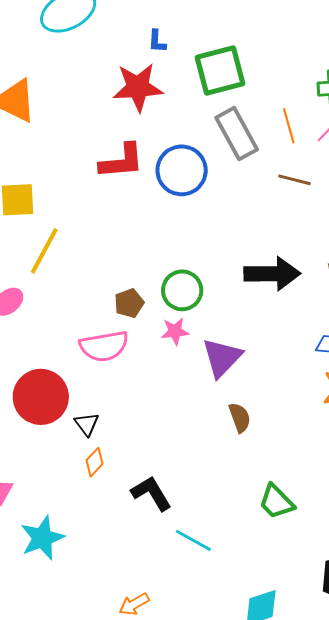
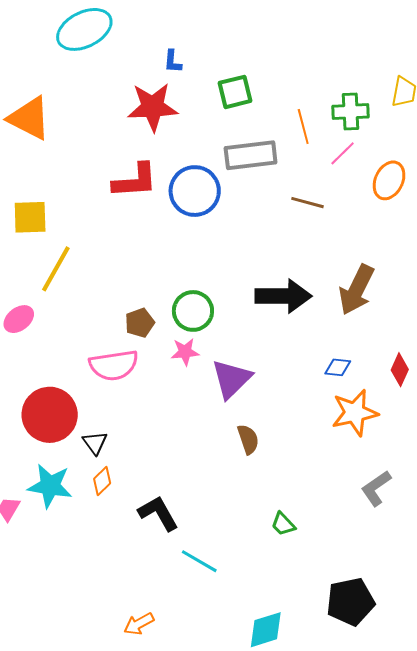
green square: (220, 71) -> (235, 92), size x0.7
orange line: (289, 126) -> (303, 126), moved
gray rectangle: (237, 134) -> (251, 155), turned -69
green trapezoid: (276, 502) -> (283, 524), size x0.7
cyan star: (42, 538) -> (50, 486), moved, turned 30

